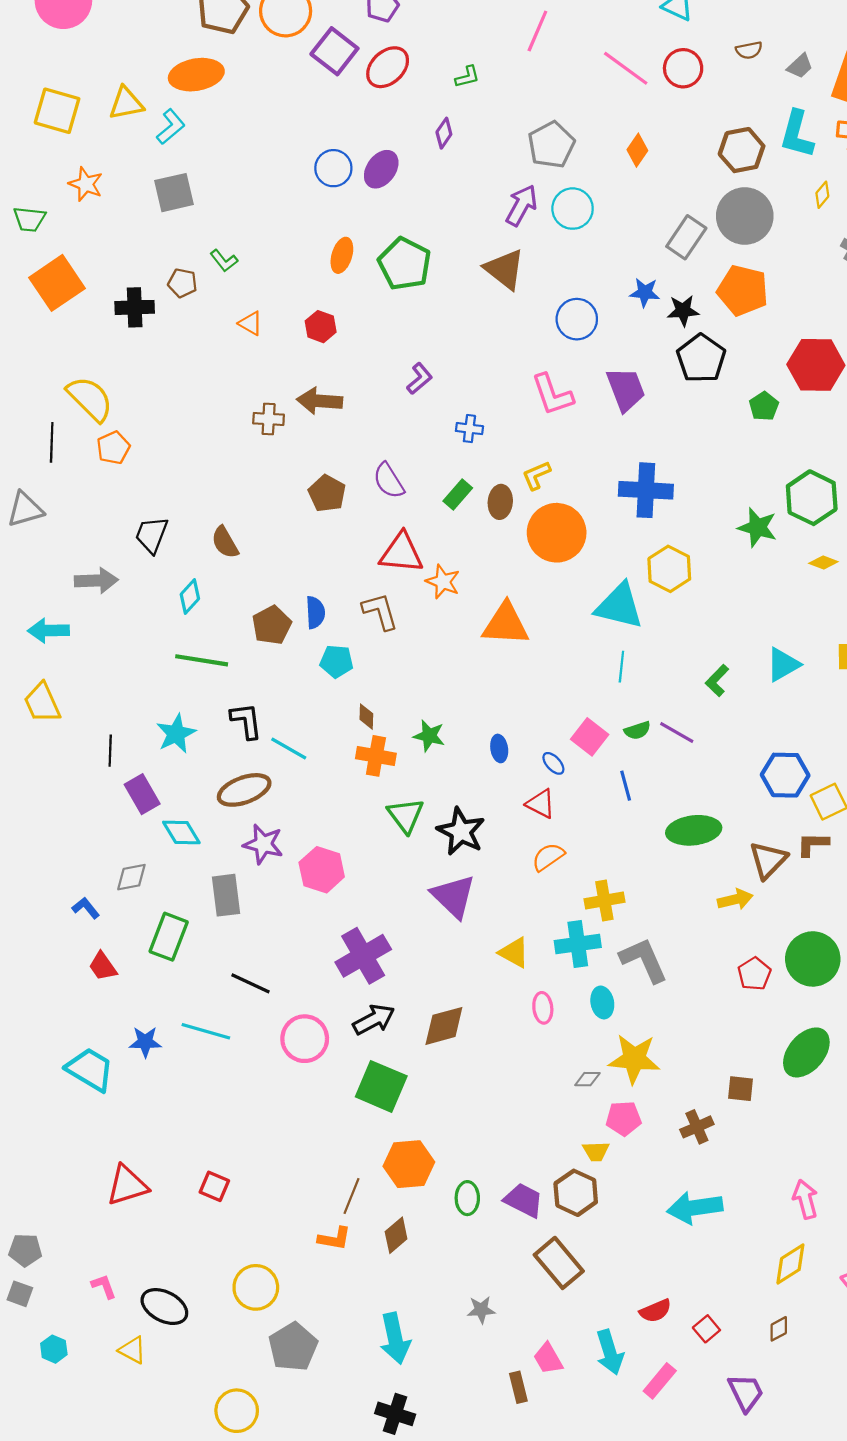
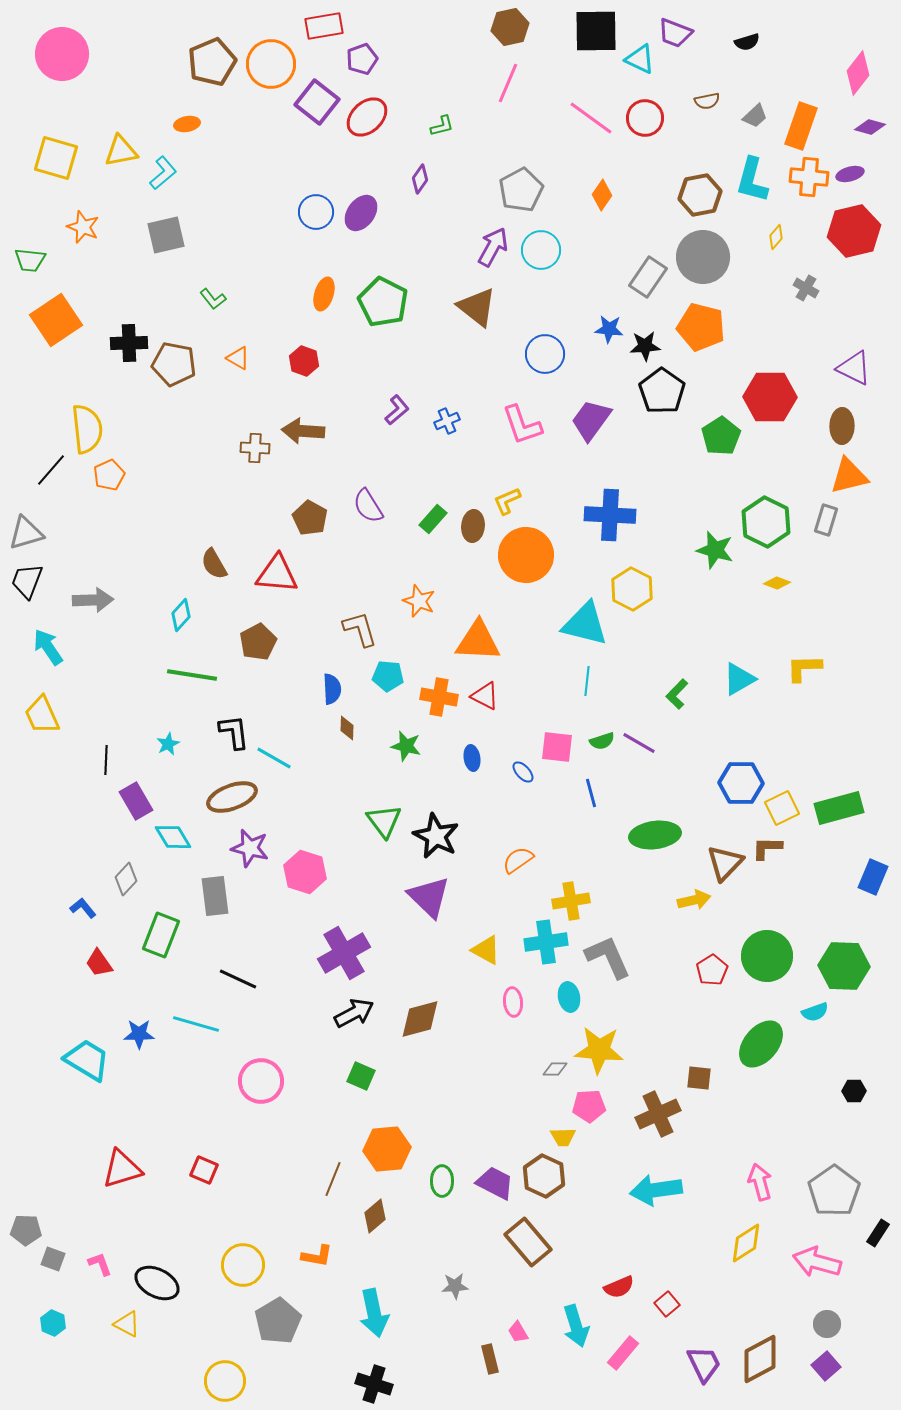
orange ellipse: (196, 75) -> (187, 124), size x0.5
brown pentagon: (182, 283) -> (174, 364), moved, size x1.6
purple trapezoid: (626, 389) -> (591, 420), turned -123
yellow semicircle: (90, 399) -> (87, 429), turned 39
green pentagon: (764, 406) -> (721, 436), size x1.4
blue cross: (469, 429) -> (447, 421), moved, turned -30
black line: (52, 442) -> (51, 470), turned 39
black trapezoid: (152, 535) -> (27, 581), moved
red triangle: (401, 553) -> (277, 574), moved
blue semicircle: (315, 612) -> (332, 689), moved
cyan arrow: (49, 631) -> (48, 647), turned 57
cyan pentagon: (337, 661) -> (388, 676), moved
cyan star: (176, 734) -> (168, 744), size x0.6
pink square: (590, 737) -> (557, 747), turned -32
orange cross: (376, 756) -> (439, 697), moved
red triangle: (541, 804) -> (485, 696), moved
gray diamond: (131, 877) -> (126, 879), turned -36
pink circle: (305, 1039) -> (261, 1081), moved
green square: (381, 1086) -> (361, 1076), size x0.6
brown cross: (697, 1127) -> (658, 1114), size x1.4
orange L-shape: (334, 1238) -> (317, 1256), moved
gray square: (20, 1294) -> (53, 1259), moved
brown diamond: (779, 1329) -> (760, 1359), moved, size x2.0
pink trapezoid: (548, 1359) -> (518, 1332), size x0.7

